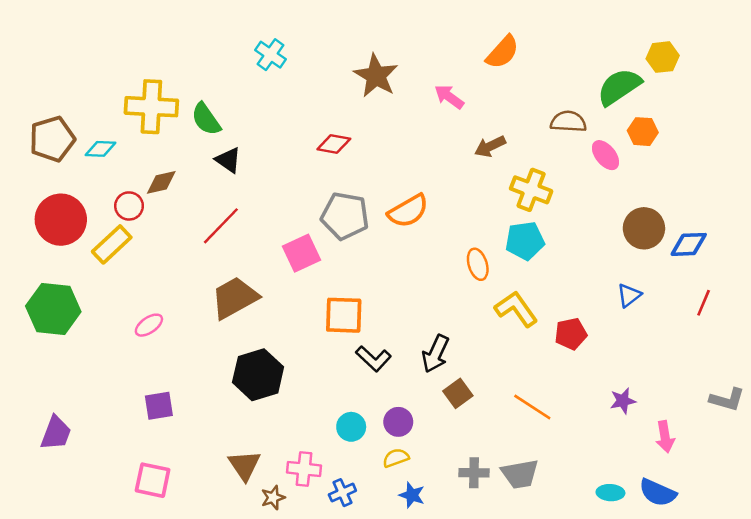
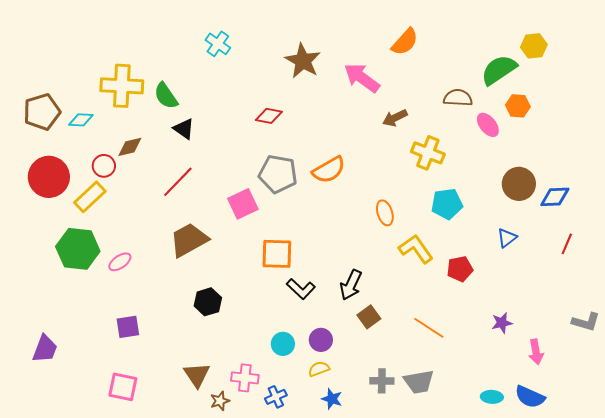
pink arrow: (449, 97) -> (362, 78), size x1.5
cyan pentagon: (525, 241) -> (447, 204), moved
green hexagon: (53, 309) -> (78, 249), moved
black hexagon: (258, 375) -> (208, 302), size x0.7

